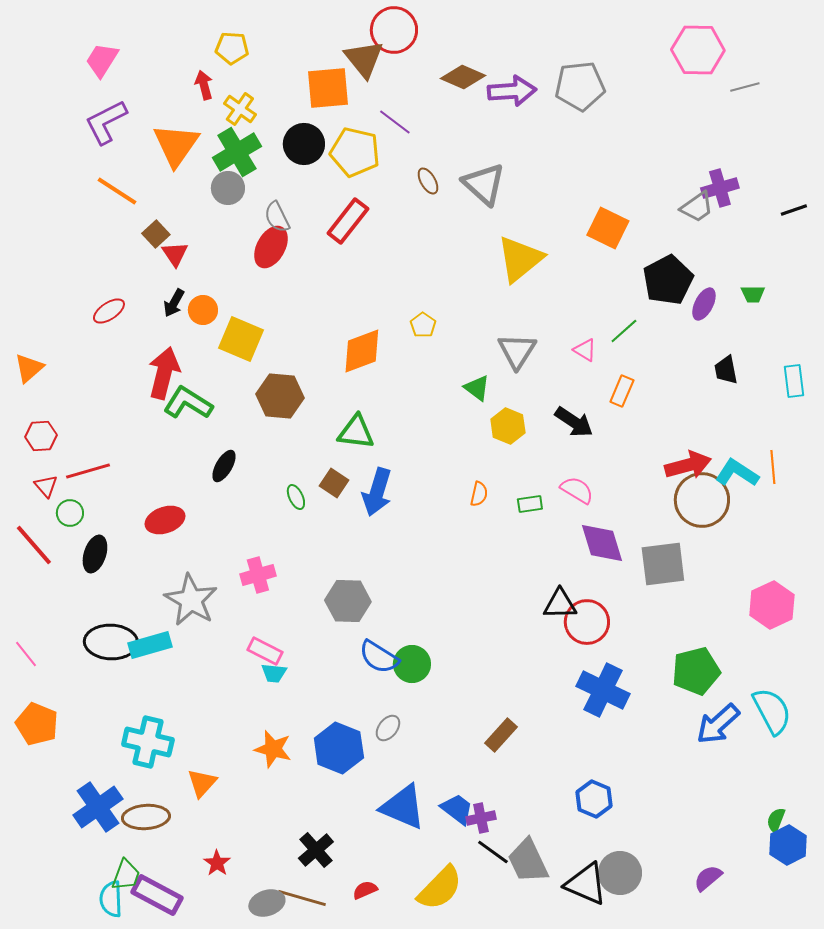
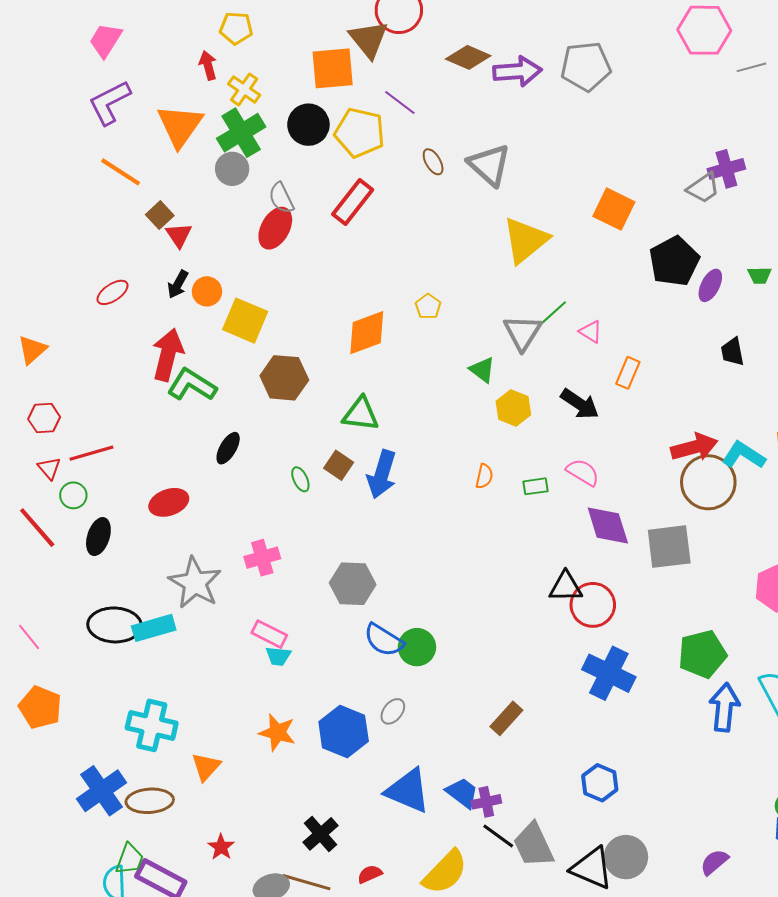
green line: (624, 331) -> (554, 313), moved
blue arrow: (718, 724) -> (724, 707), turned 138

